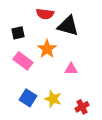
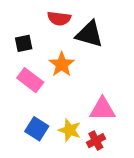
pink triangle: (71, 69) -> (102, 109), moved, size x1.5
red cross: (82, 107) -> (96, 141), moved

